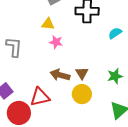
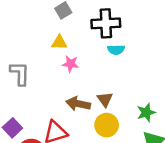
cyan semicircle: (115, 33) -> (116, 50), moved, turned -144
green star: (115, 76) -> (146, 113), moved

